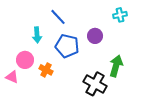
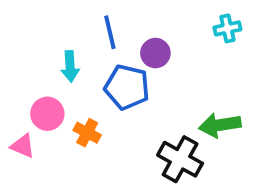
blue line: (58, 17) -> (110, 32), turned 30
purple circle: (95, 36) -> (155, 53), moved
green arrow: (116, 66) -> (220, 125), turned -115

